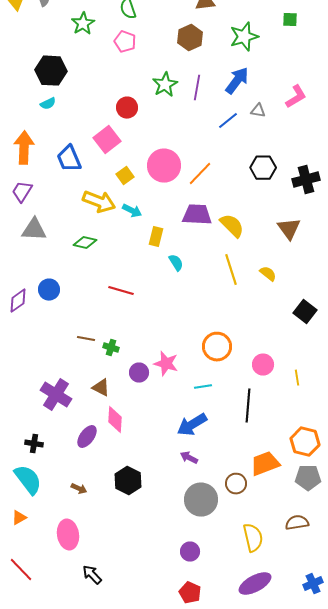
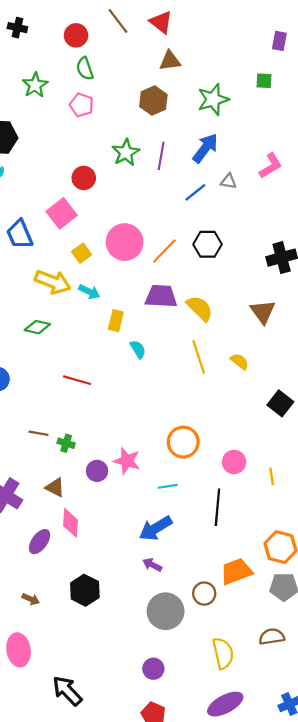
black hexagon: (263, 168) -> (208, 244), moved
black arrow: (92, 575) -> (67, 691), moved, size x1.4

